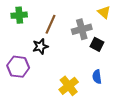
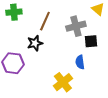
black square: (97, 44) -> (91, 41), turned -32
blue semicircle: (97, 77) -> (80, 62), moved

